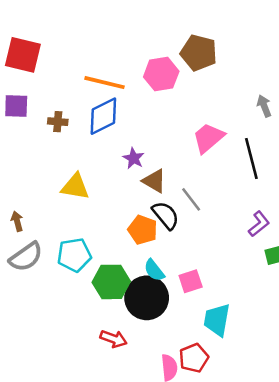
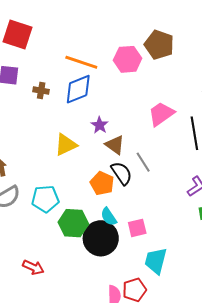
yellow triangle: (75, 187) -> (66, 145), moved, turned -40
red arrow: (114, 339) -> (33, 267), moved

